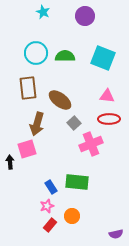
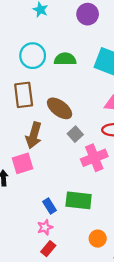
orange circle: (72, 216) -> (98, 239), moved

